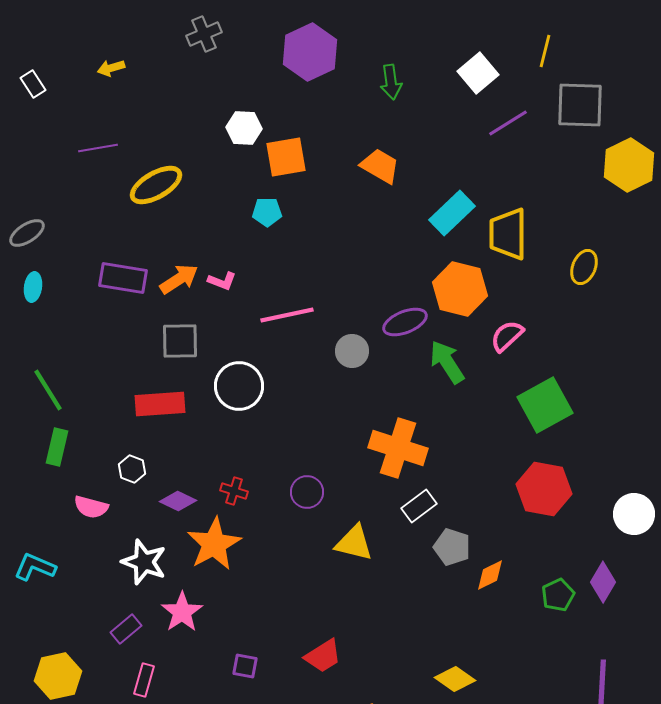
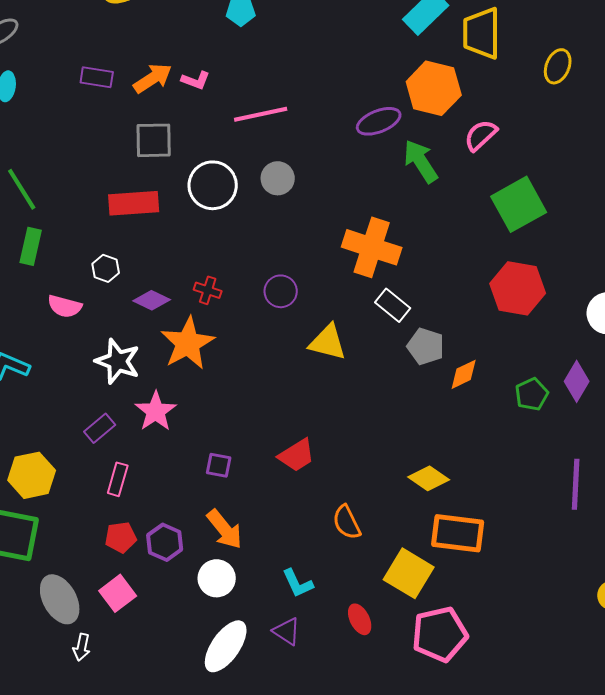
purple rectangle: (123, 278) -> (97, 77), size x0.7
gray circle: (352, 351) -> (278, 178), moved
white rectangle: (419, 506) -> (393, 305), turned 76

